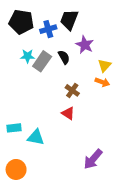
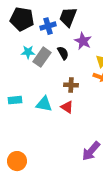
brown cross: (72, 90) -> (71, 85), turned -32
cyan rectangle: (14, 128) -> (15, 100), moved
cyan triangle: (36, 137) -> (44, 104), moved

